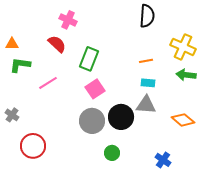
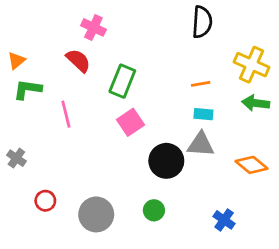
orange triangle: (12, 44) -> (16, 60), turned -40
pink line: (48, 83) -> (66, 114), turned -72
gray circle: (92, 121) -> (96, 214), moved
red circle: (33, 146) -> (45, 201), size x0.6

